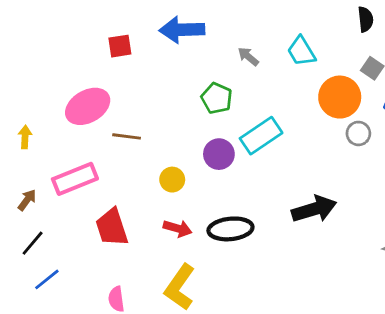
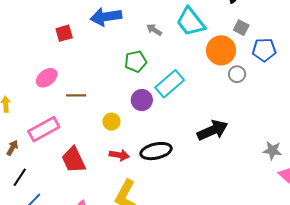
cyan trapezoid: (301, 51) -> (191, 22), size x1.4
green pentagon: (217, 98) -> (136, 61), turned -30
pink ellipse: (88, 106) -> (47, 78), size x0.7

